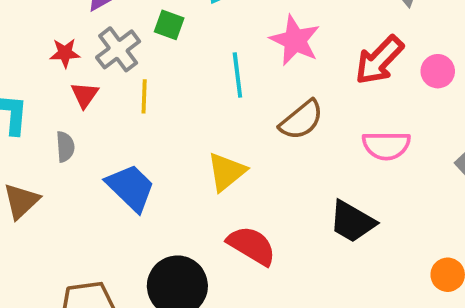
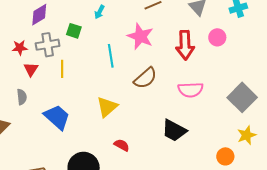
gray cross: (118, 49) -> (48, 45), turned 30
red arrow: (379, 60) -> (185, 45), turned -44
pink circle: (438, 71) -> (217, 37), moved
red semicircle: (252, 246) -> (122, 145), size x0.6

